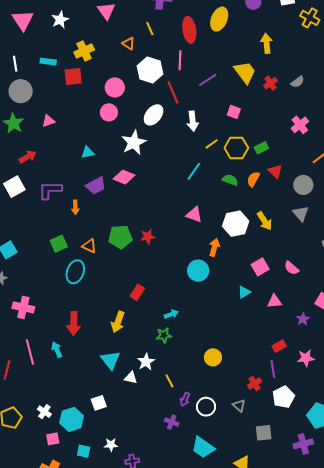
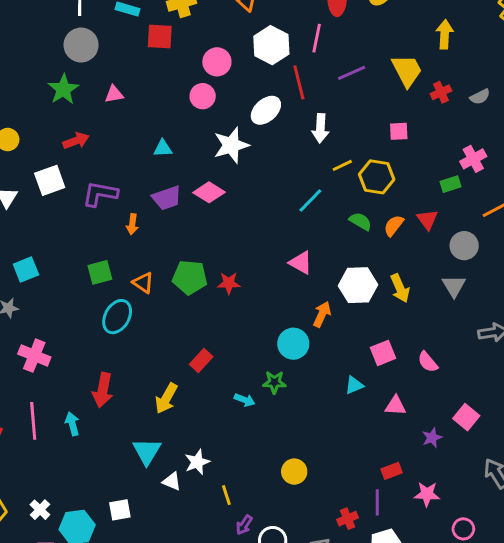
pink square: (234, 112) -> (399, 131), moved, turned -32
green rectangle: (261, 148) -> (450, 184), moved
cyan arrow: (171, 314) -> (245, 400), turned 32
green star: (164, 335) -> (274, 382), moved

